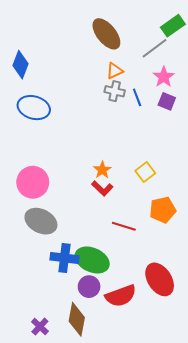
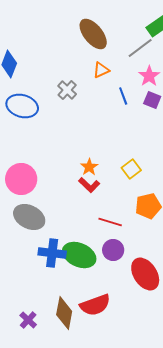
gray cross: (115, 91) -> (67, 90), moved, turned 30
purple circle: (89, 287) -> (113, 250), moved
red semicircle: (121, 296) -> (95, 305), moved

